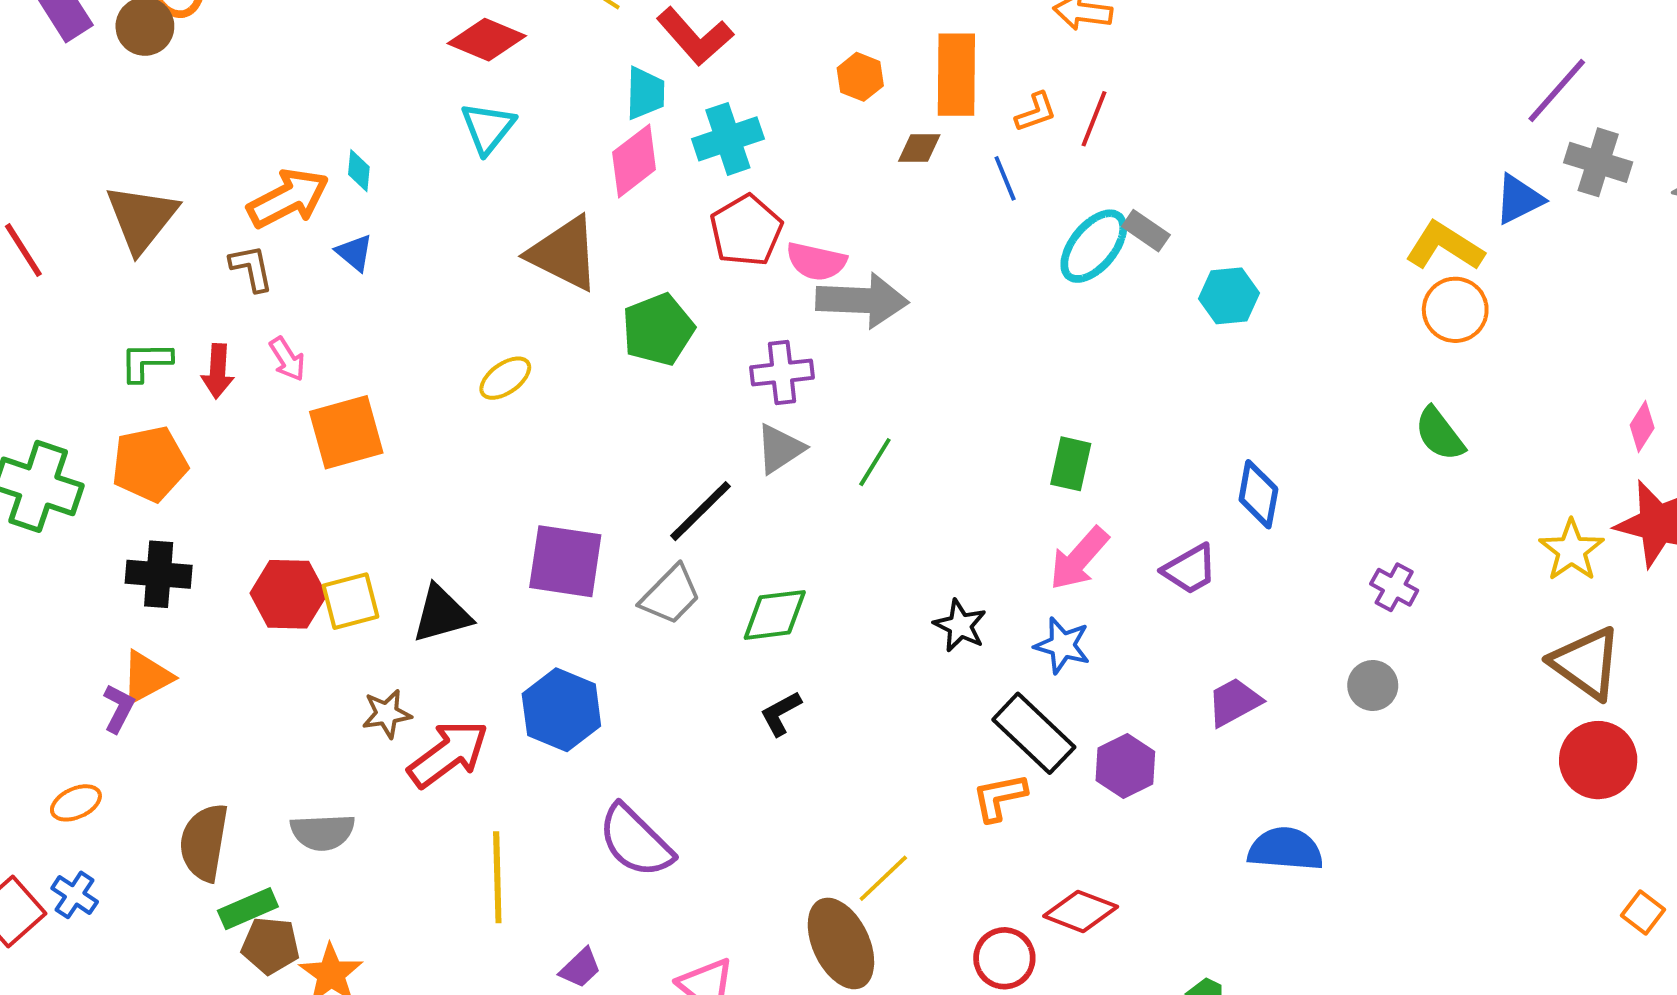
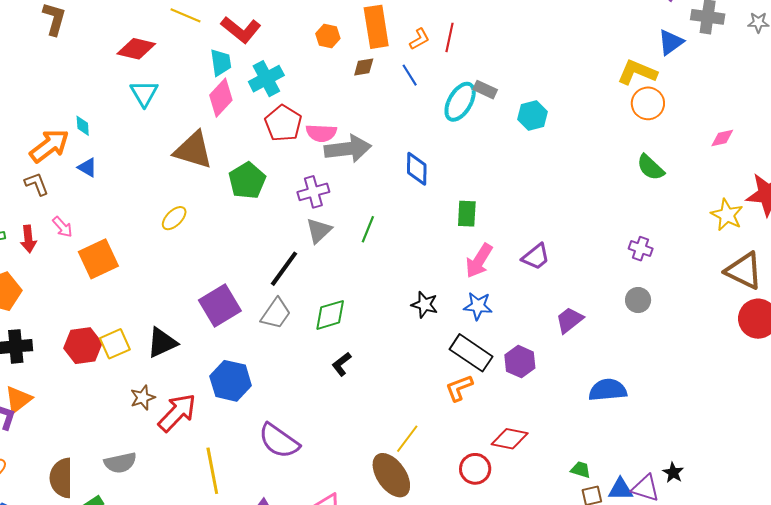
pink diamond: (1642, 426) -> (722, 138), moved, turned 55
blue diamond: (1258, 494) -> (417, 169), moved
purple square: (565, 561) -> (220, 305), turned -30

